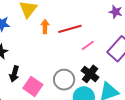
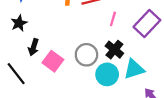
pink line: (88, 45) -> (113, 19), turned -40

